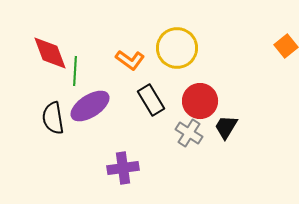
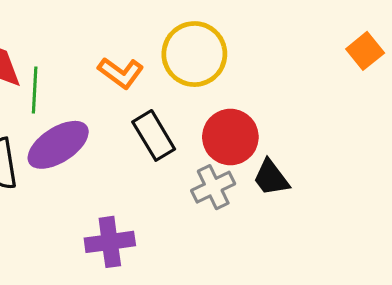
black trapezoid: (226, 127) -> (271, 178), turned -68
gray cross: (189, 133) -> (213, 187), turned 32

